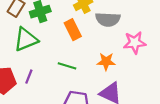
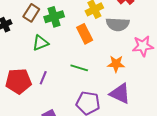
green triangle: (26, 39) -> (40, 43), size x0.7

